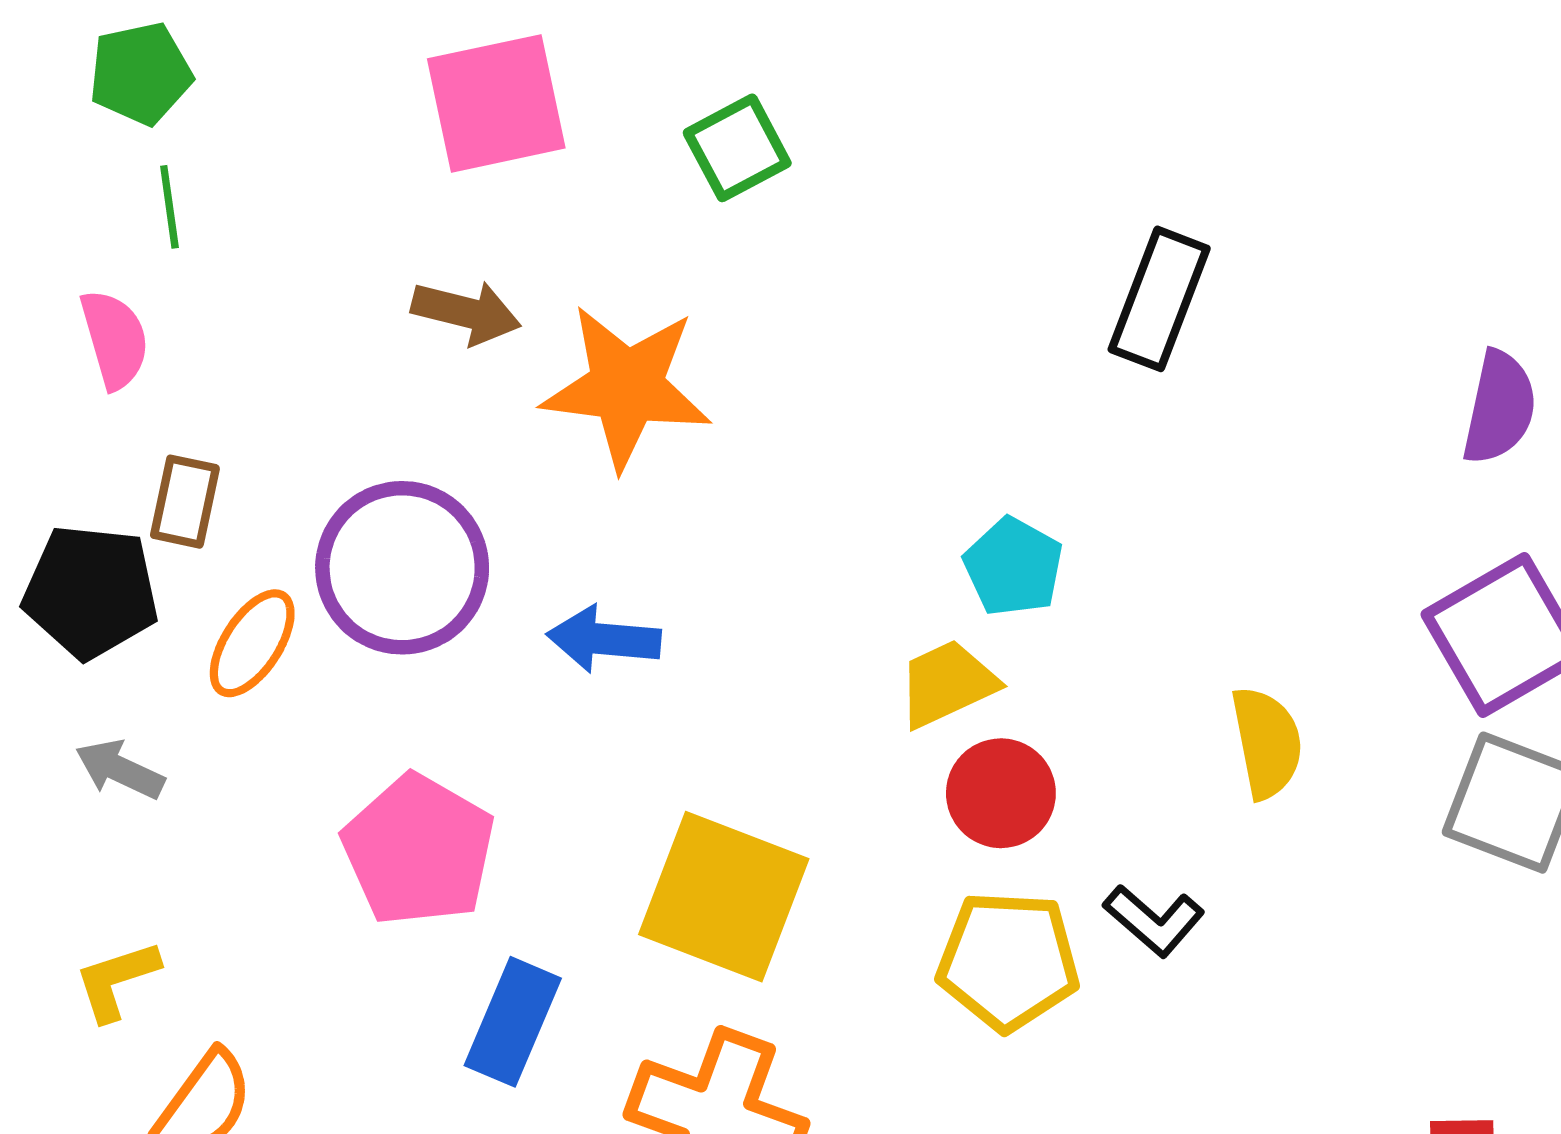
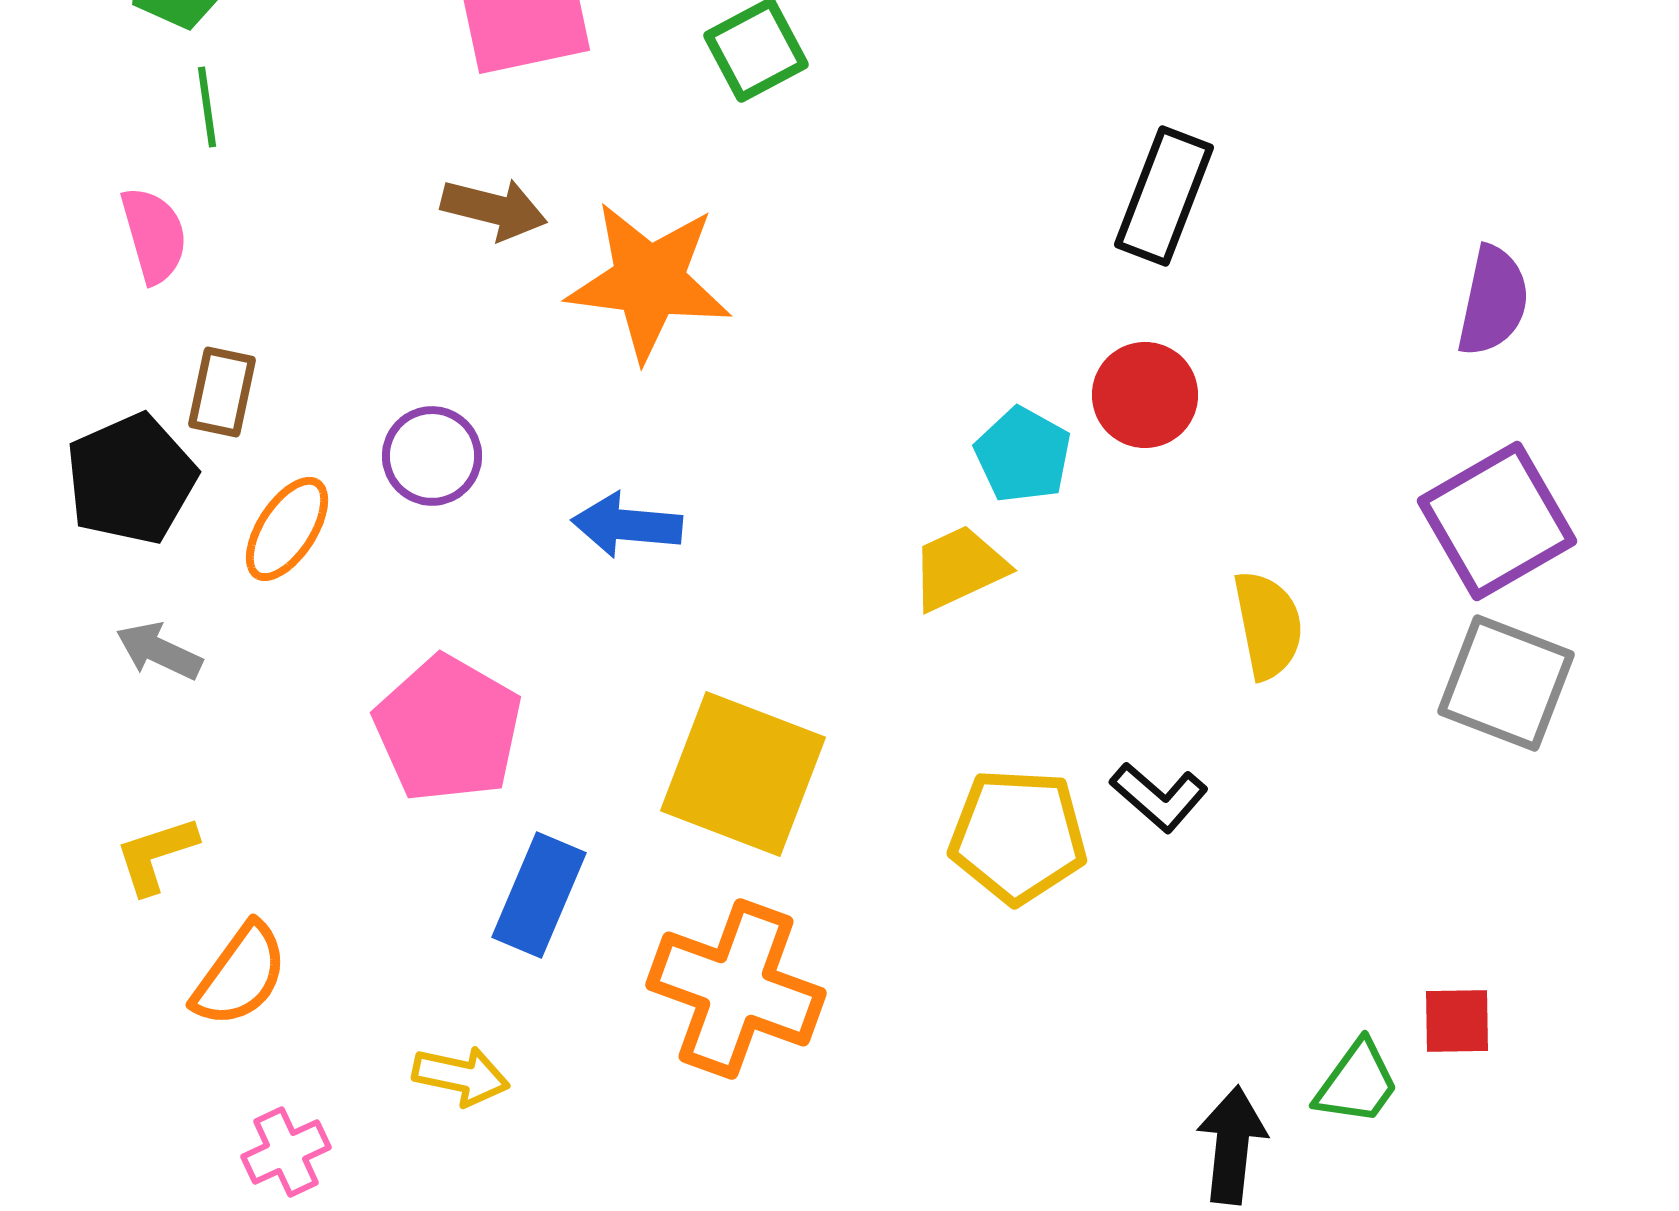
purple circle: (402, 568) -> (432, 456), size x0.6
black pentagon: (91, 592) -> (131, 479), turned -30
red circle: (1001, 793) -> (1145, 395), moved

